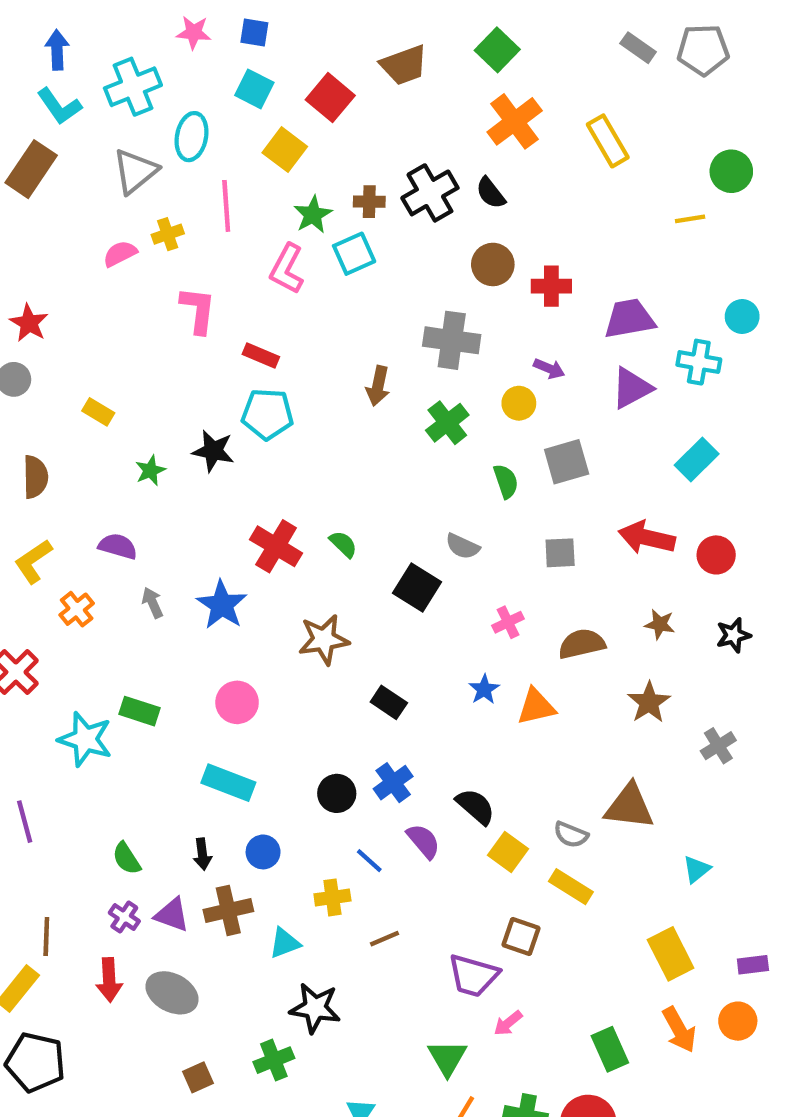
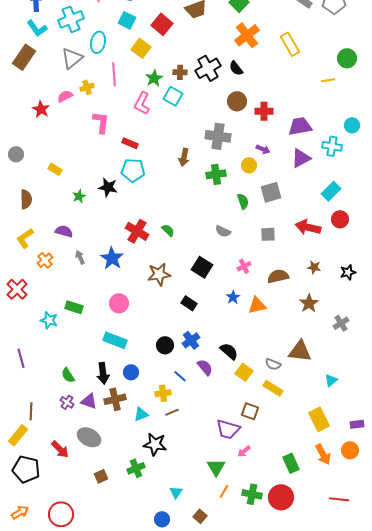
cyan square: (354, 254) -> (173, 96), turned -36
red star: (29, 323) -> (41, 109), moved
green cross: (447, 423) -> (216, 174), turned 30
red circle: (716, 555) -> (340, 219), moved
black square: (417, 587) -> (202, 267), moved
cyan star: (85, 739) -> (49, 320), size x0.7
black arrow: (202, 854) -> (103, 373), size x1.5
brown line: (384, 939) -> (172, 412), moved
red arrow: (109, 980) -> (60, 449), moved, turned -42

